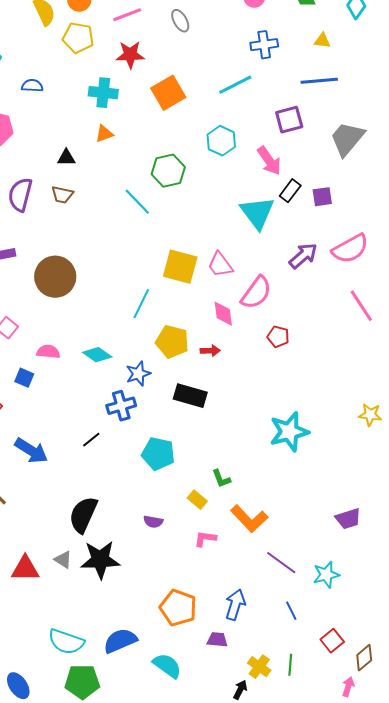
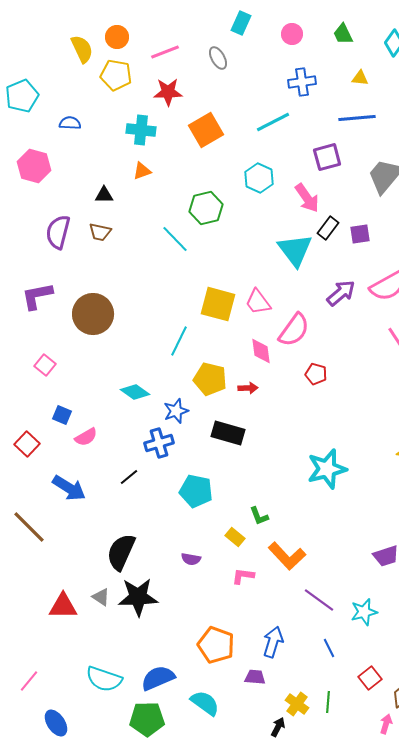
pink semicircle: (48, 352) -> (86, 437), moved, turned 145
green pentagon: (82, 682) -> (147, 719), moved

